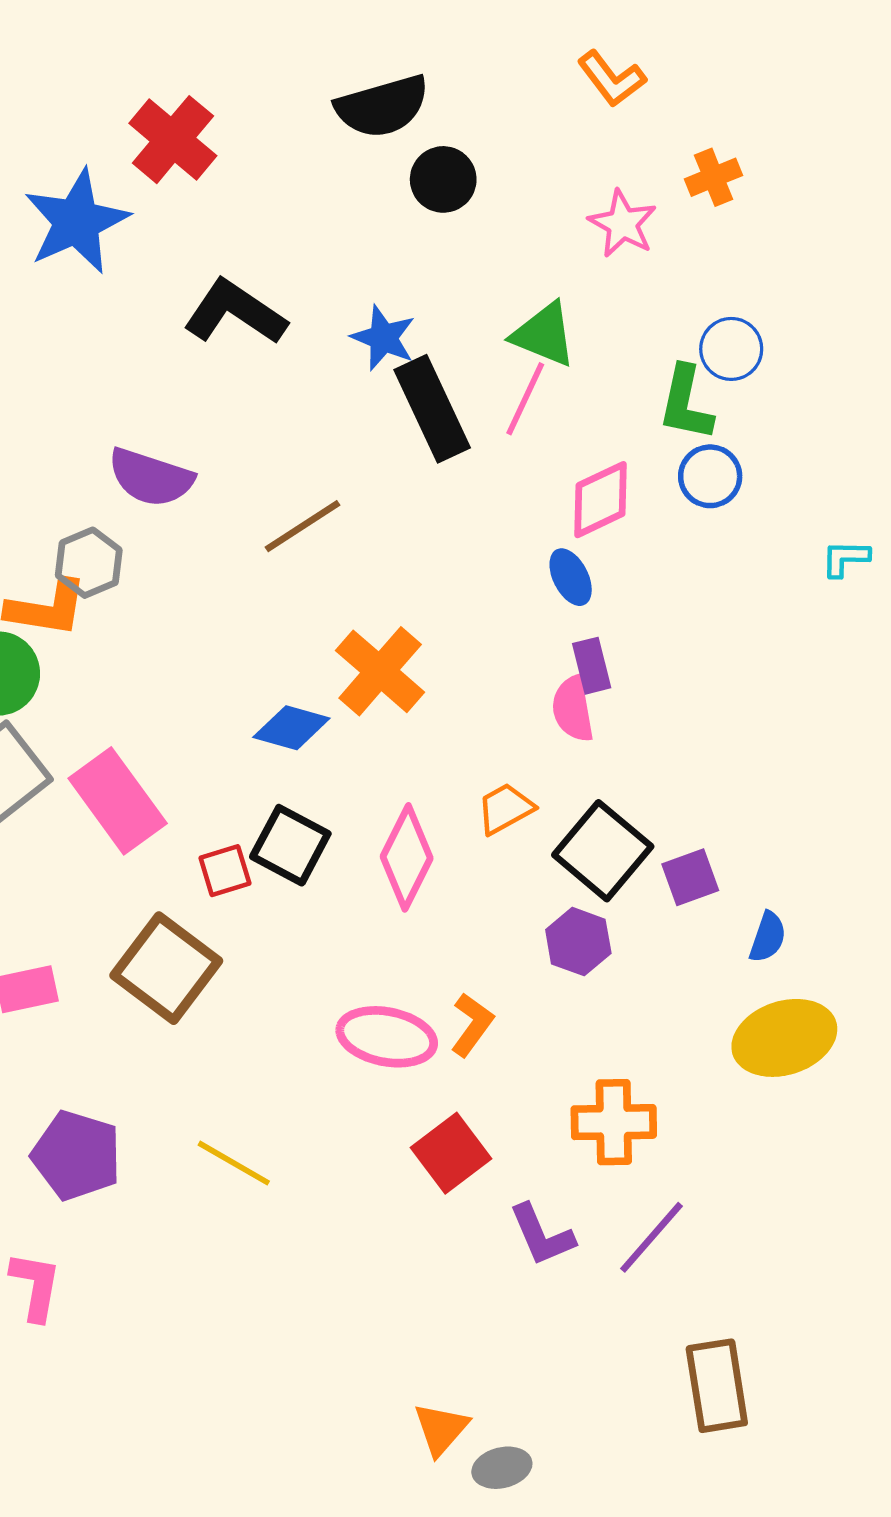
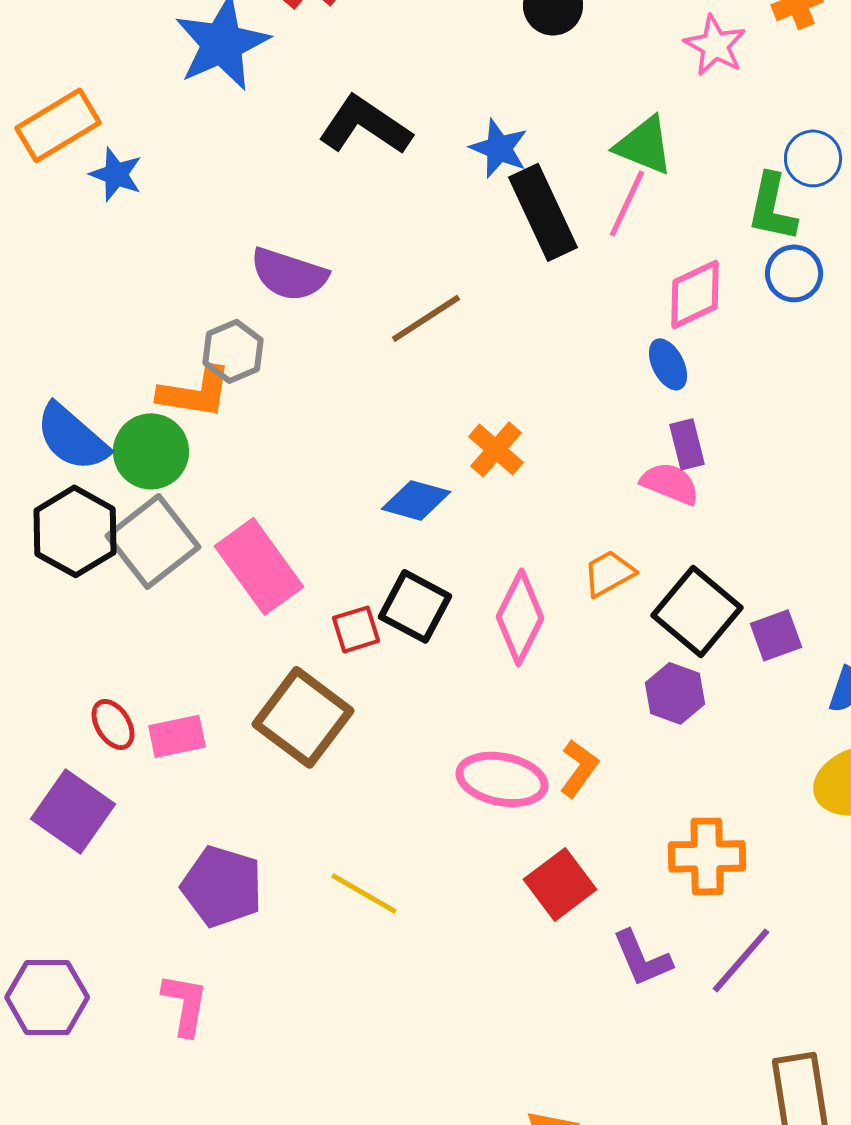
orange cross: (380, 671) -> (496, 449), size x0.7
pink semicircle: (573, 709) -> (670, 483), turned 122

